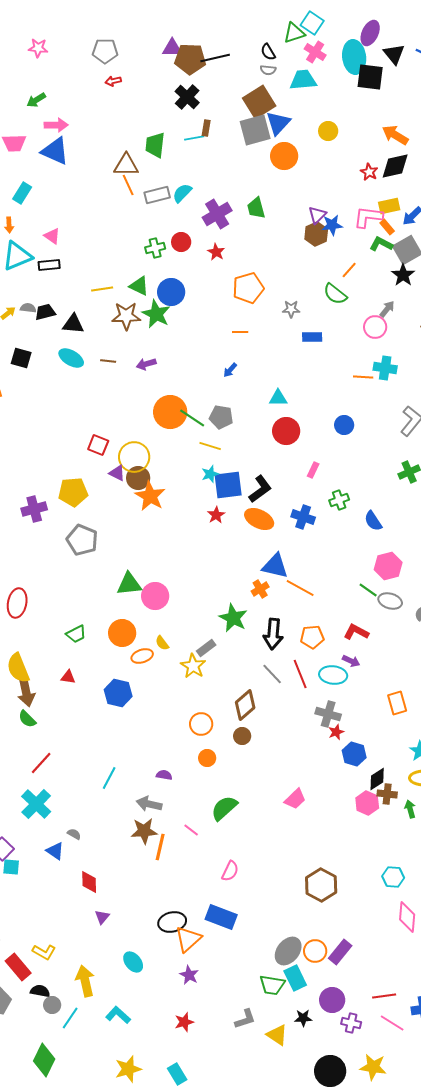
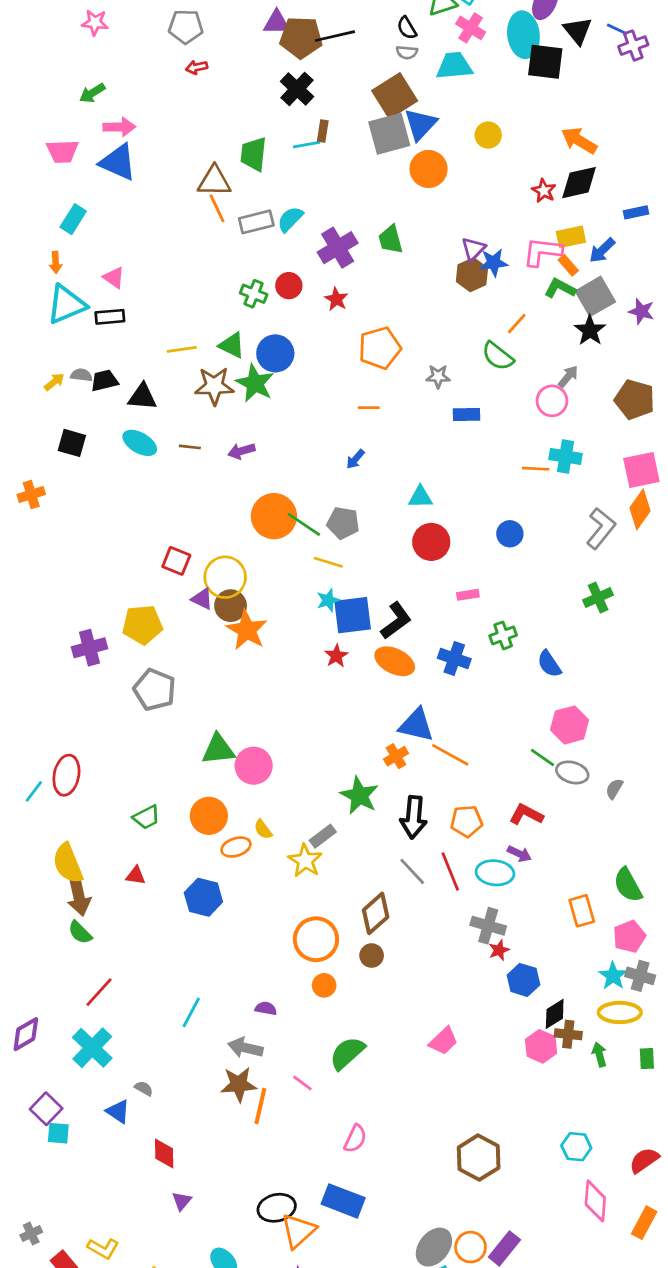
green cross: (155, 248) -> (254, 294), turned 36
pink rectangle: (313, 470) -> (468, 595), turned 56
orange circle: (201, 724) -> (316, 939), size x1.4

